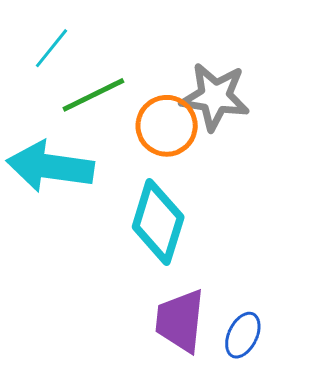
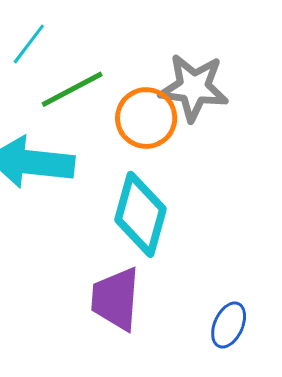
purple trapezoid: (180, 321) -> (115, 299), moved

